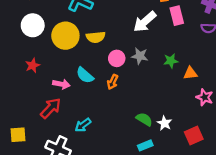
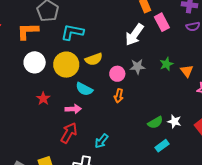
orange triangle: (190, 73) -> (187, 71), turned -48
cyan semicircle: (85, 75) -> (84, 89), moved
green semicircle: (144, 119) -> (155, 122), turned 133

